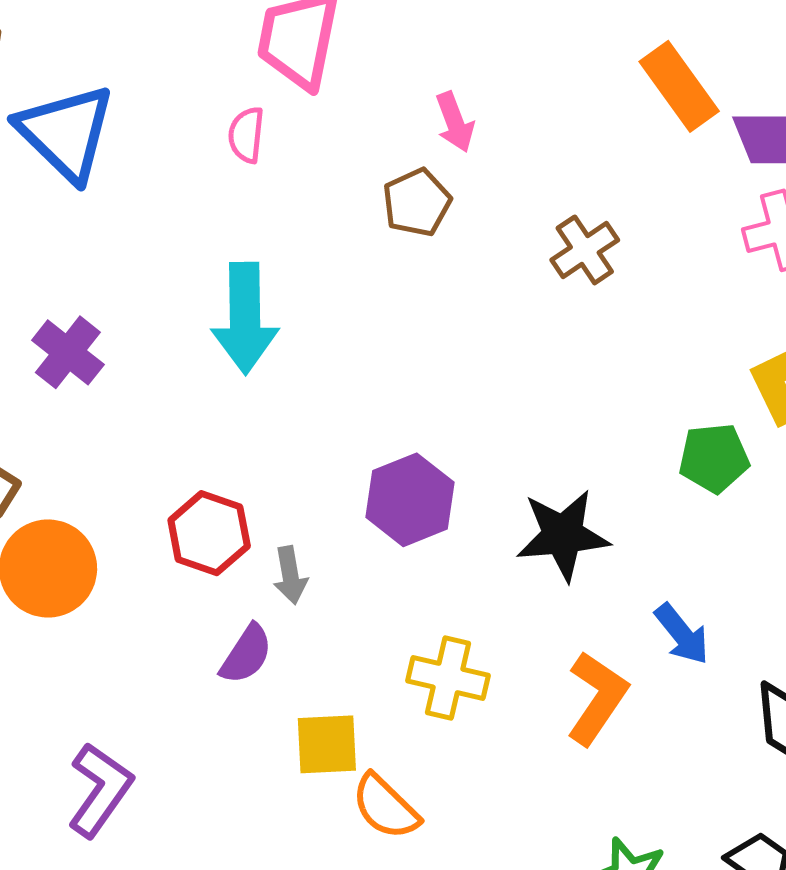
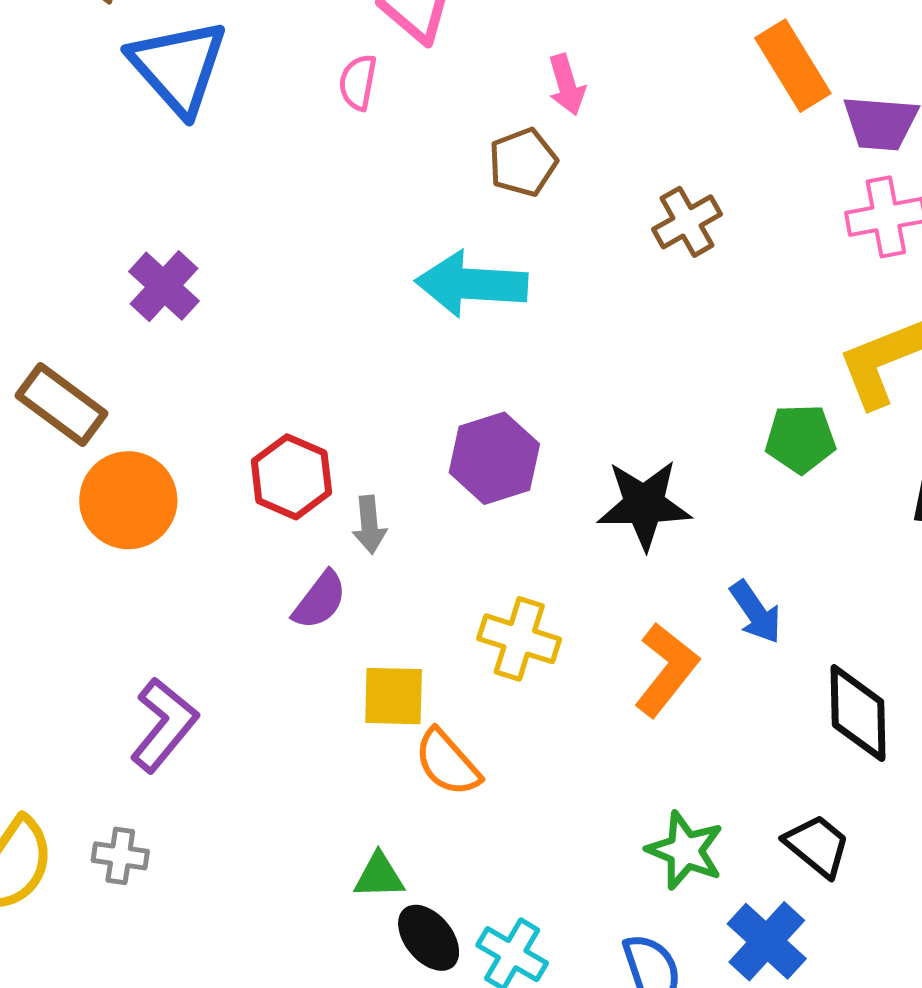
cyan arrow: (245, 318) -> (472, 284), moved, turned 90

